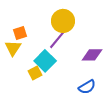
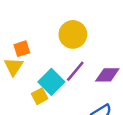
purple line: (57, 40) -> (75, 71), moved

